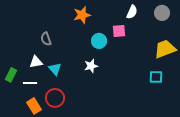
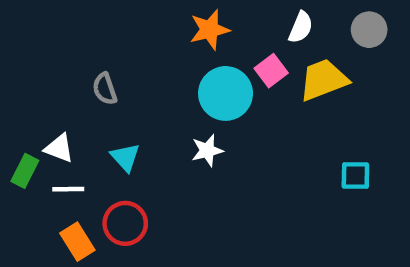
orange star: (82, 15) -> (210, 30), moved
pink square: (119, 31) -> (271, 71), turned -32
cyan circle: (99, 41) -> (226, 93), size x1.5
yellow trapezoid: (165, 49) -> (324, 80), moved
white triangle: (36, 62) -> (59, 148), moved, turned 32

